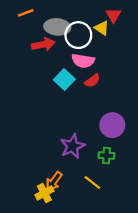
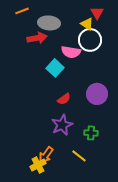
white circle: (78, 35) -> (90, 40), moved
red semicircle: (92, 81) -> (64, 99), moved
purple circle: (112, 125) -> (97, 94), moved

